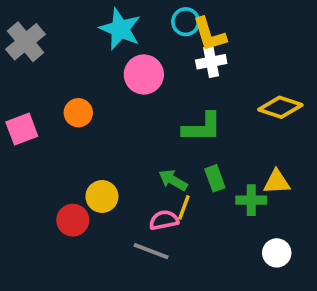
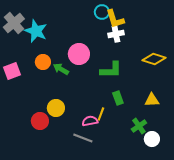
cyan star: (120, 29) -> (36, 31), moved
pink circle: (144, 74) -> (79, 54), moved
green arrow: (173, 180) -> (61, 69), moved
green cross: (251, 200) -> (139, 126), moved, turned -35

